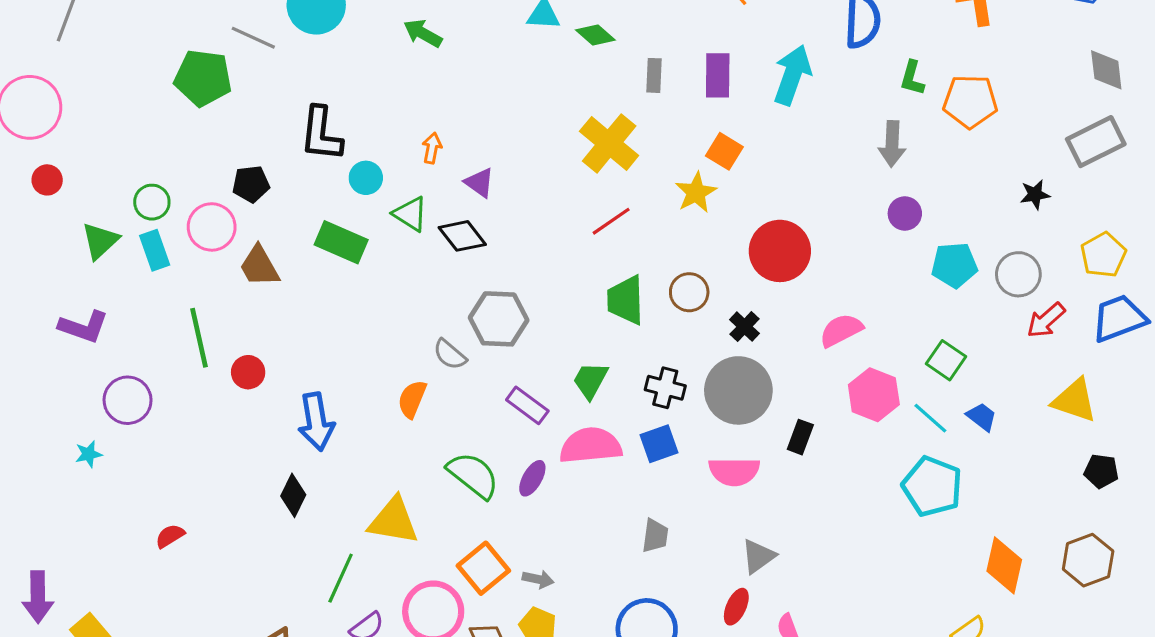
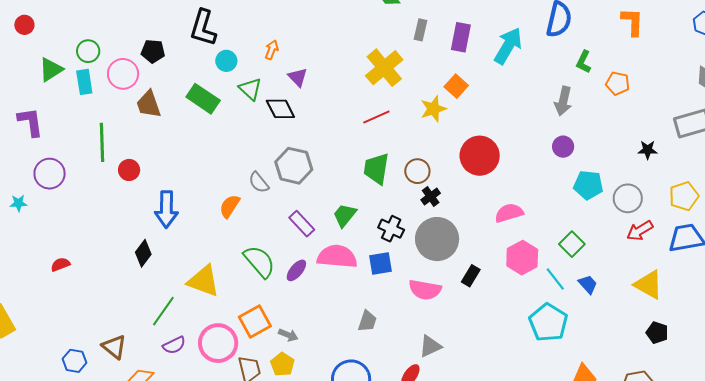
orange pentagon: (970, 101) -> (618, 83), size x0.7
purple L-shape: (84, 327) -> (30, 122), turned -128
black cross: (745, 327) -> (431, 196), moved

